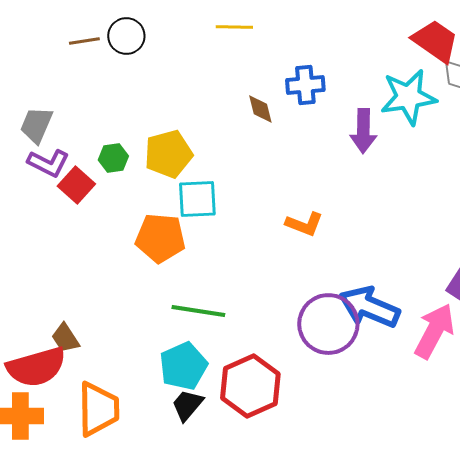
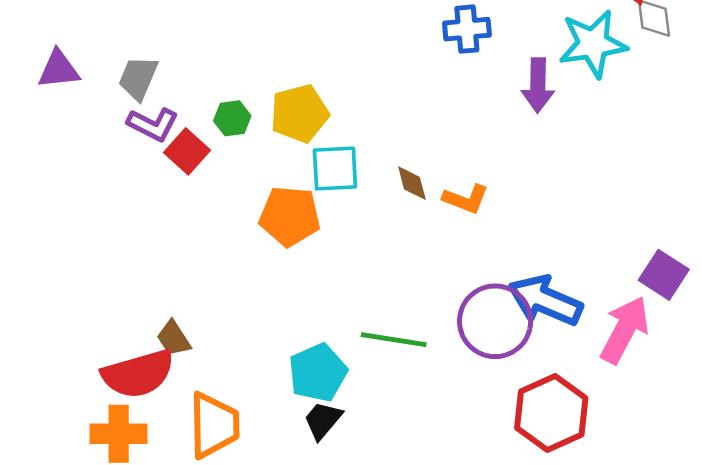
brown diamond: (260, 109) -> (412, 183), moved
green line: (198, 311) -> (394, 340), moved
red hexagon: (250, 386) -> (551, 413), moved

